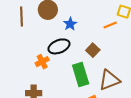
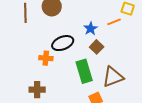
blue star: (70, 24) -> (91, 29), moved
orange cross: (42, 62) -> (46, 58), turned 32

